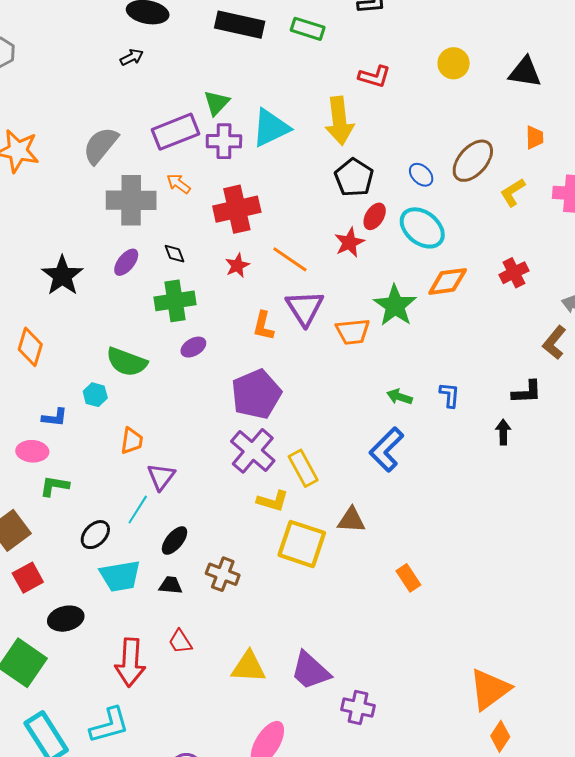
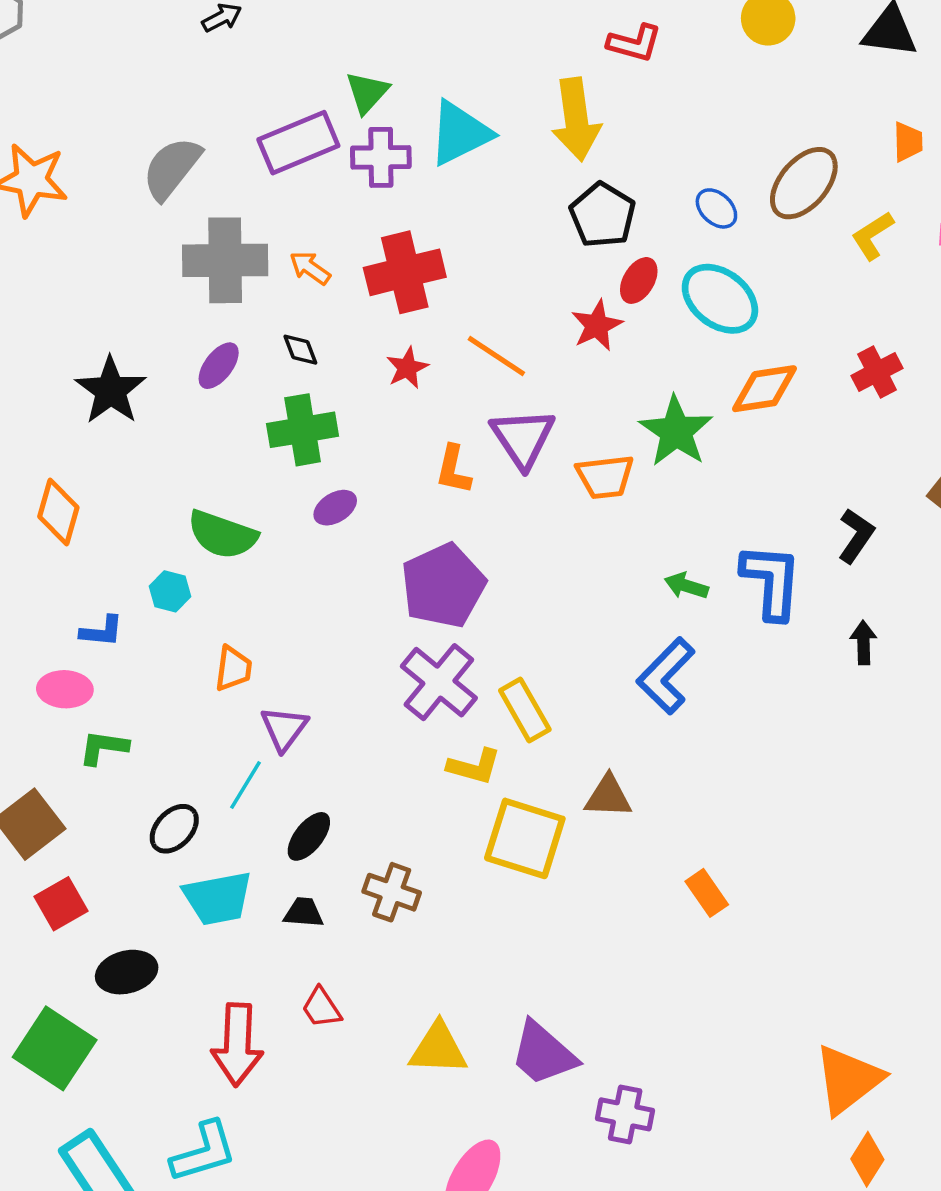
orange arrow: (179, 184) -> (310, 268), moved
black L-shape: (527, 392) -> (856, 536), moved, turned -52
blue L-shape: (450, 395) -> (771, 581), size x1.8

